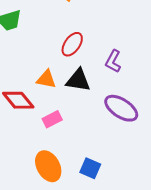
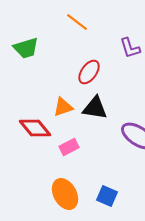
purple L-shape: (113, 61) -> (130, 48), moved, turned -45
orange triangle: (46, 79) -> (63, 107), turned -30

